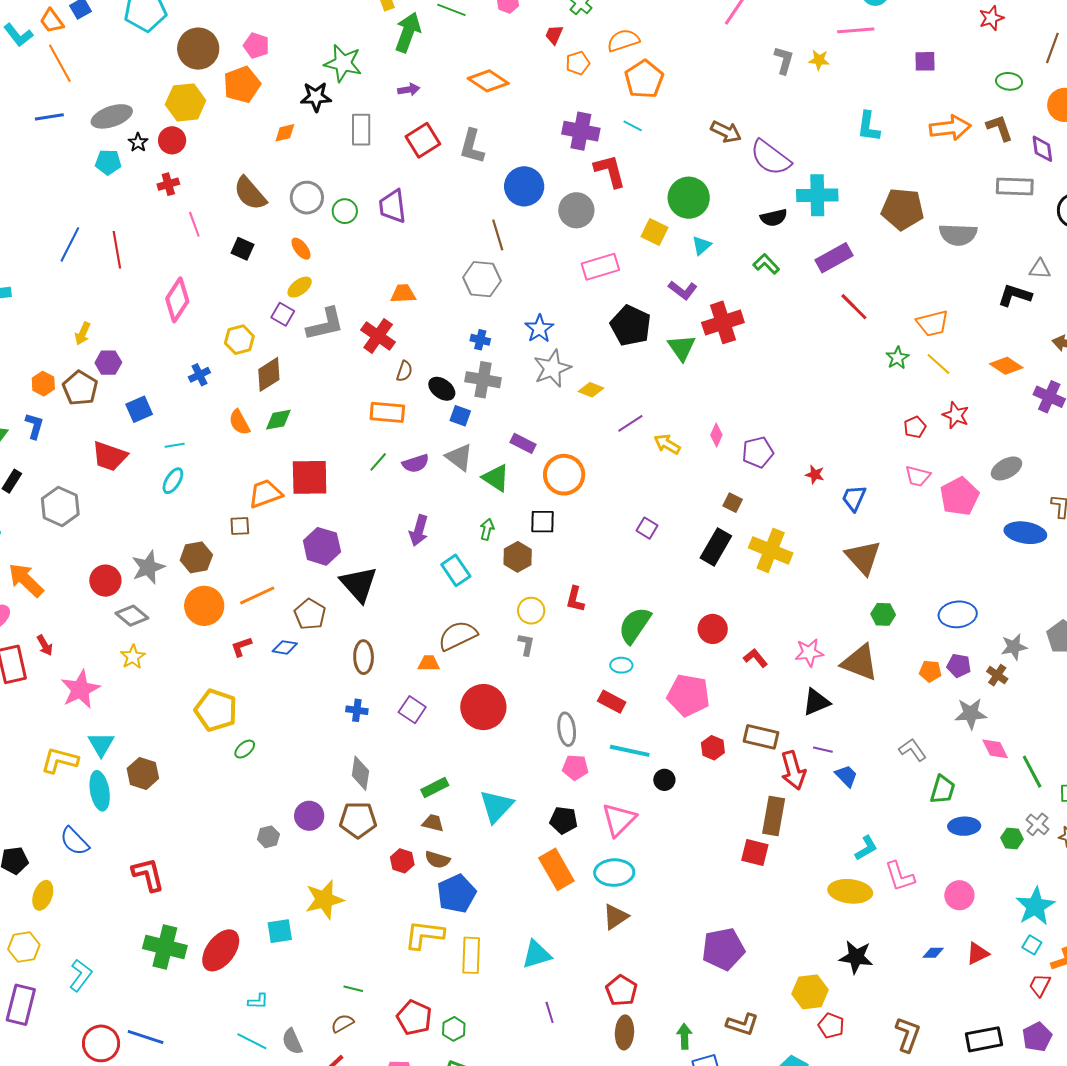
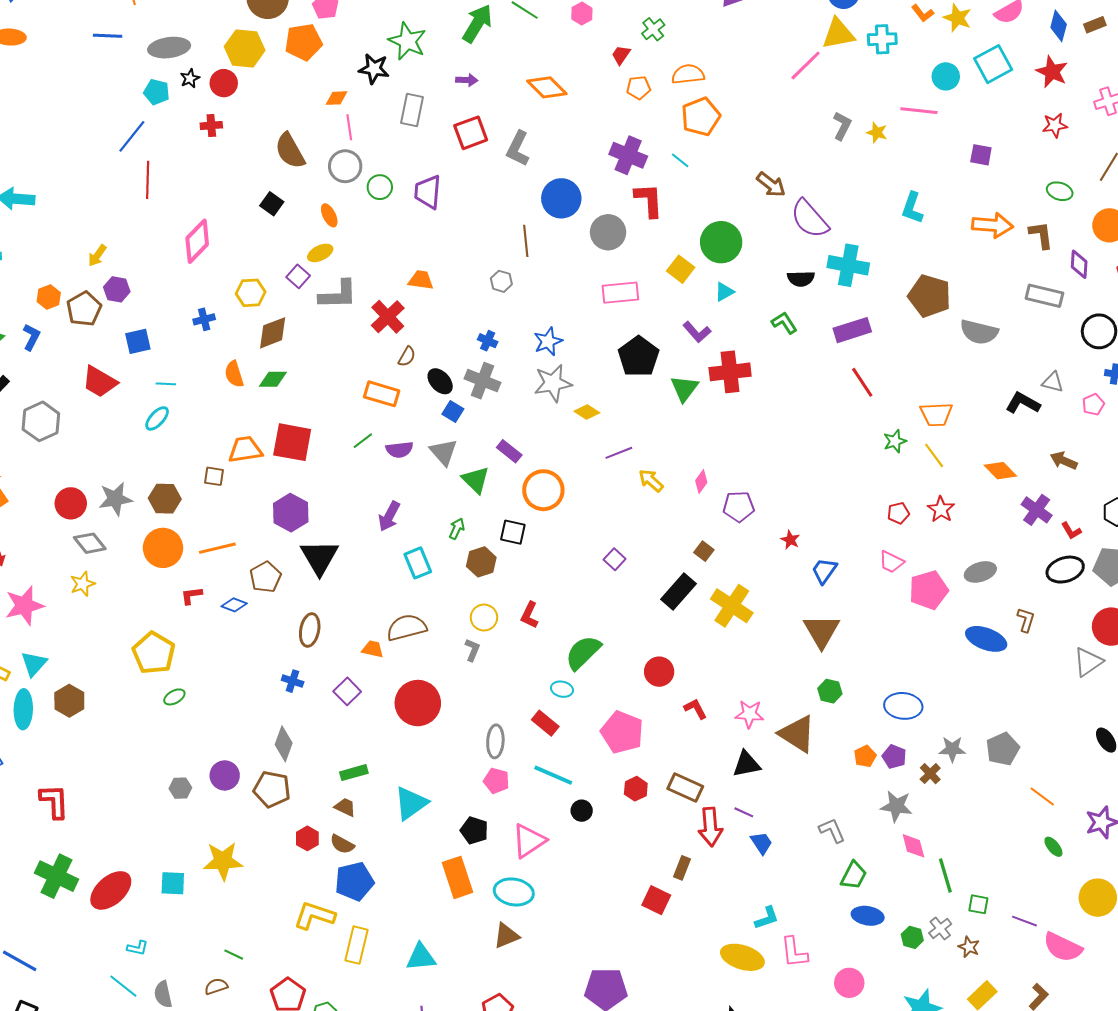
pink line: (194, 224) -> (349, 127), moved
blue line: (70, 244) -> (132, 136), moved
gray hexagon: (482, 279) -> (501, 281), size x0.6
orange pentagon: (930, 671) -> (865, 756), turned 30
brown rectangle: (774, 816) -> (682, 868), size x0.6

